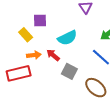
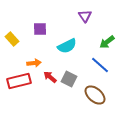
yellow rectangle: (26, 35) -> (12, 39), moved
red arrow: (53, 55) -> (50, 77), moved

